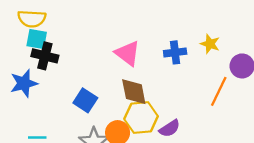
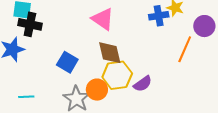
blue cross: (175, 52) -> (159, 16), moved

